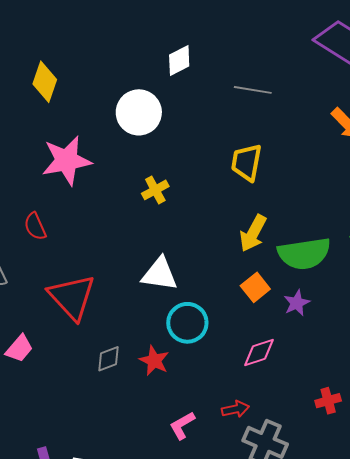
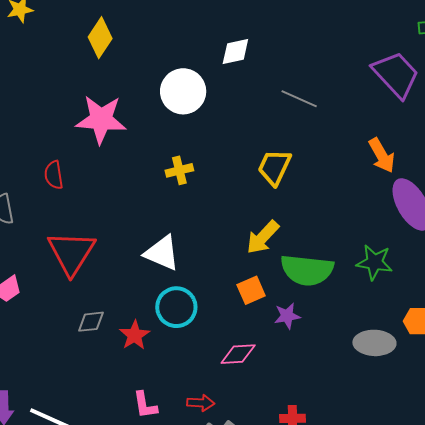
pink L-shape: (182, 425) -> (145, 405), turned -84

